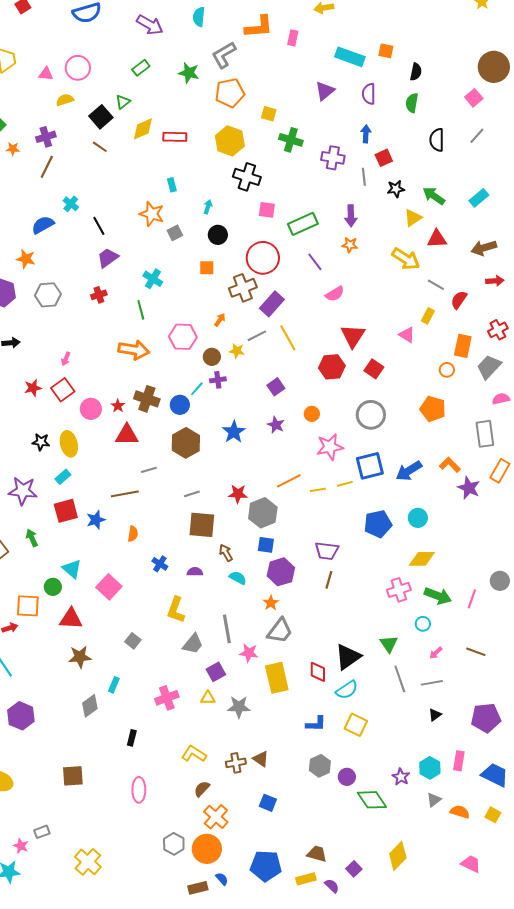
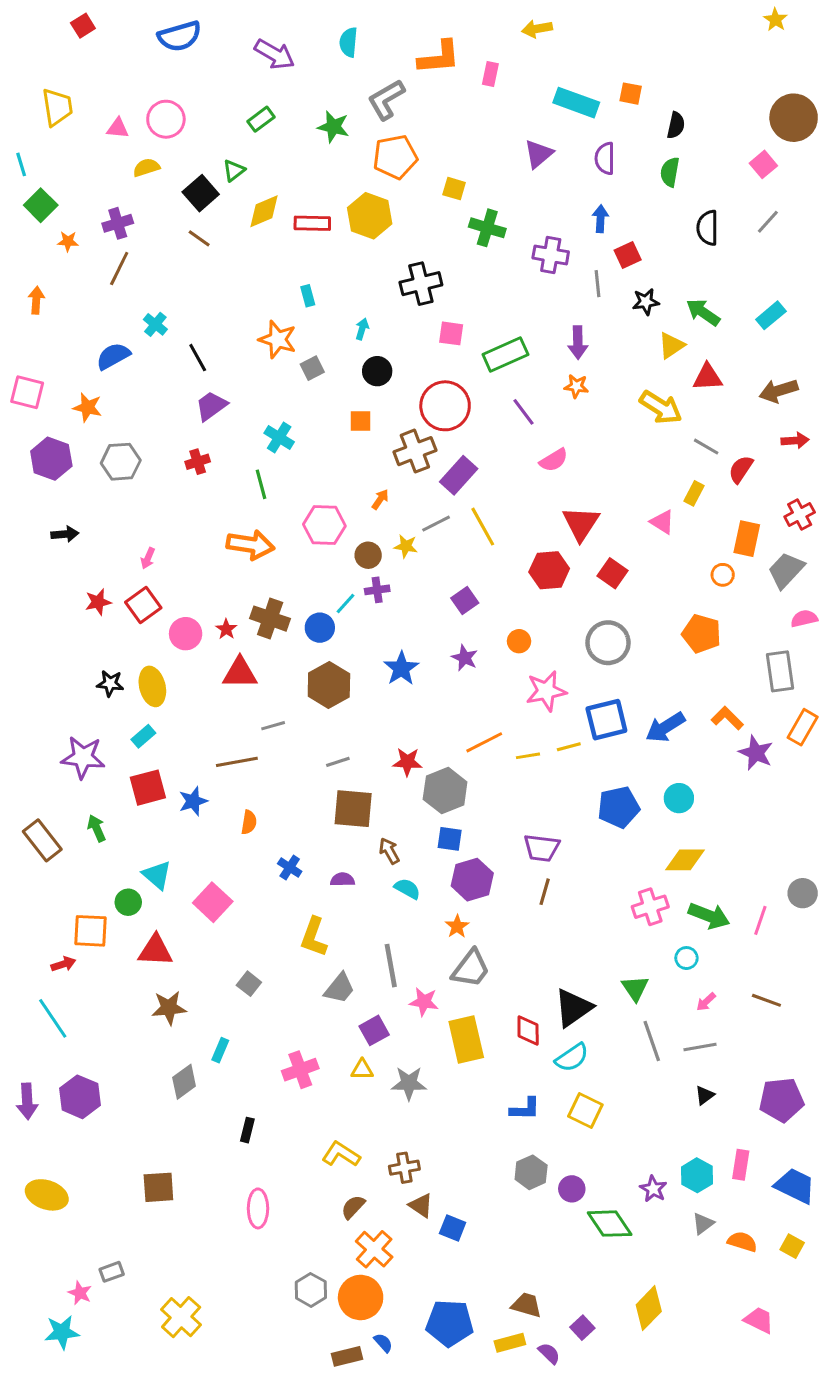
yellow hexagon: (230, 141) -> (370, 216), moved
black cross: (247, 177) -> (421, 284), turned -32
brown triangle: (261, 759) -> (421, 1205), moved

